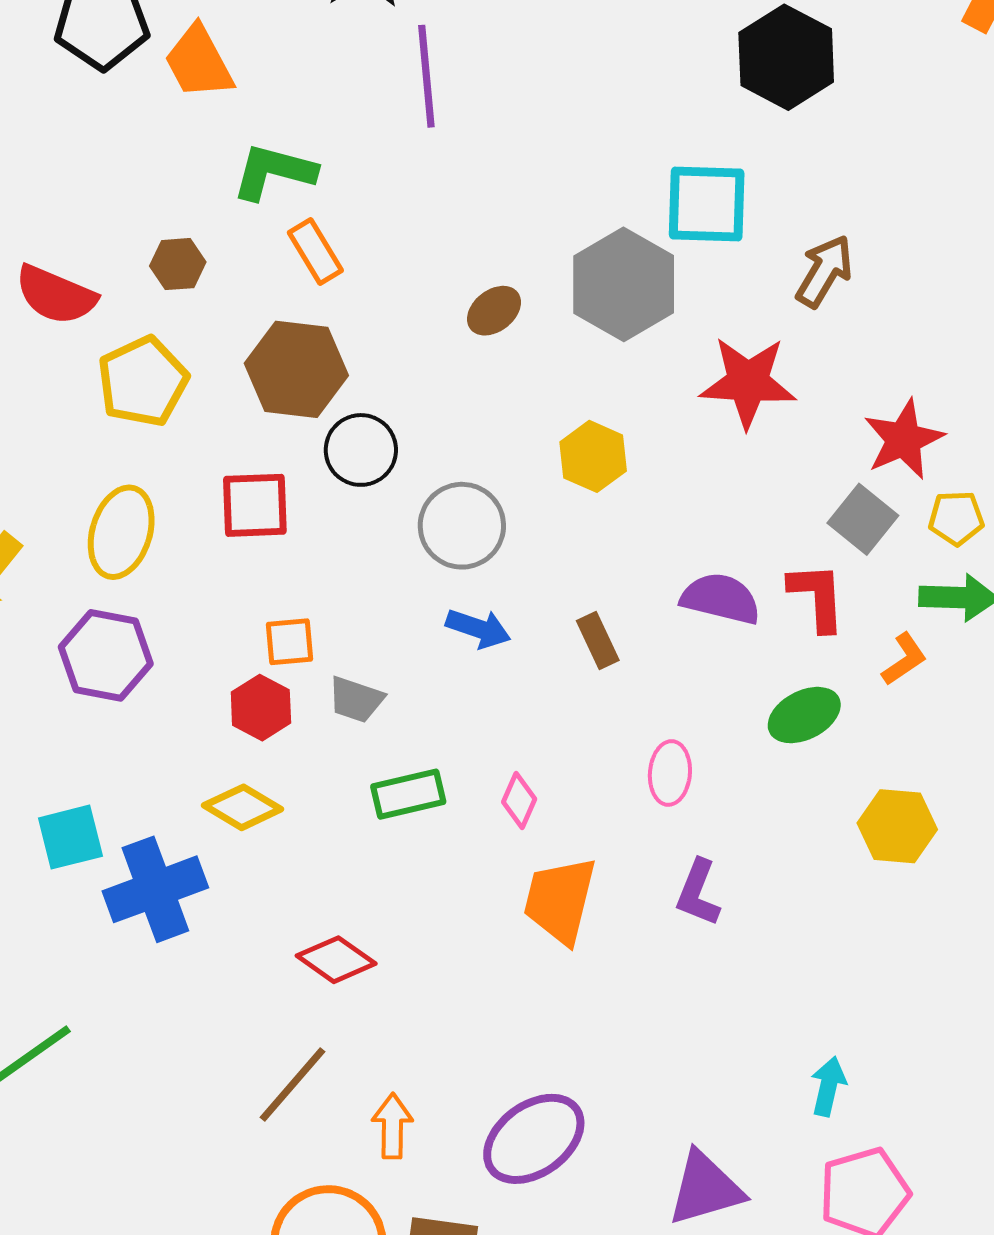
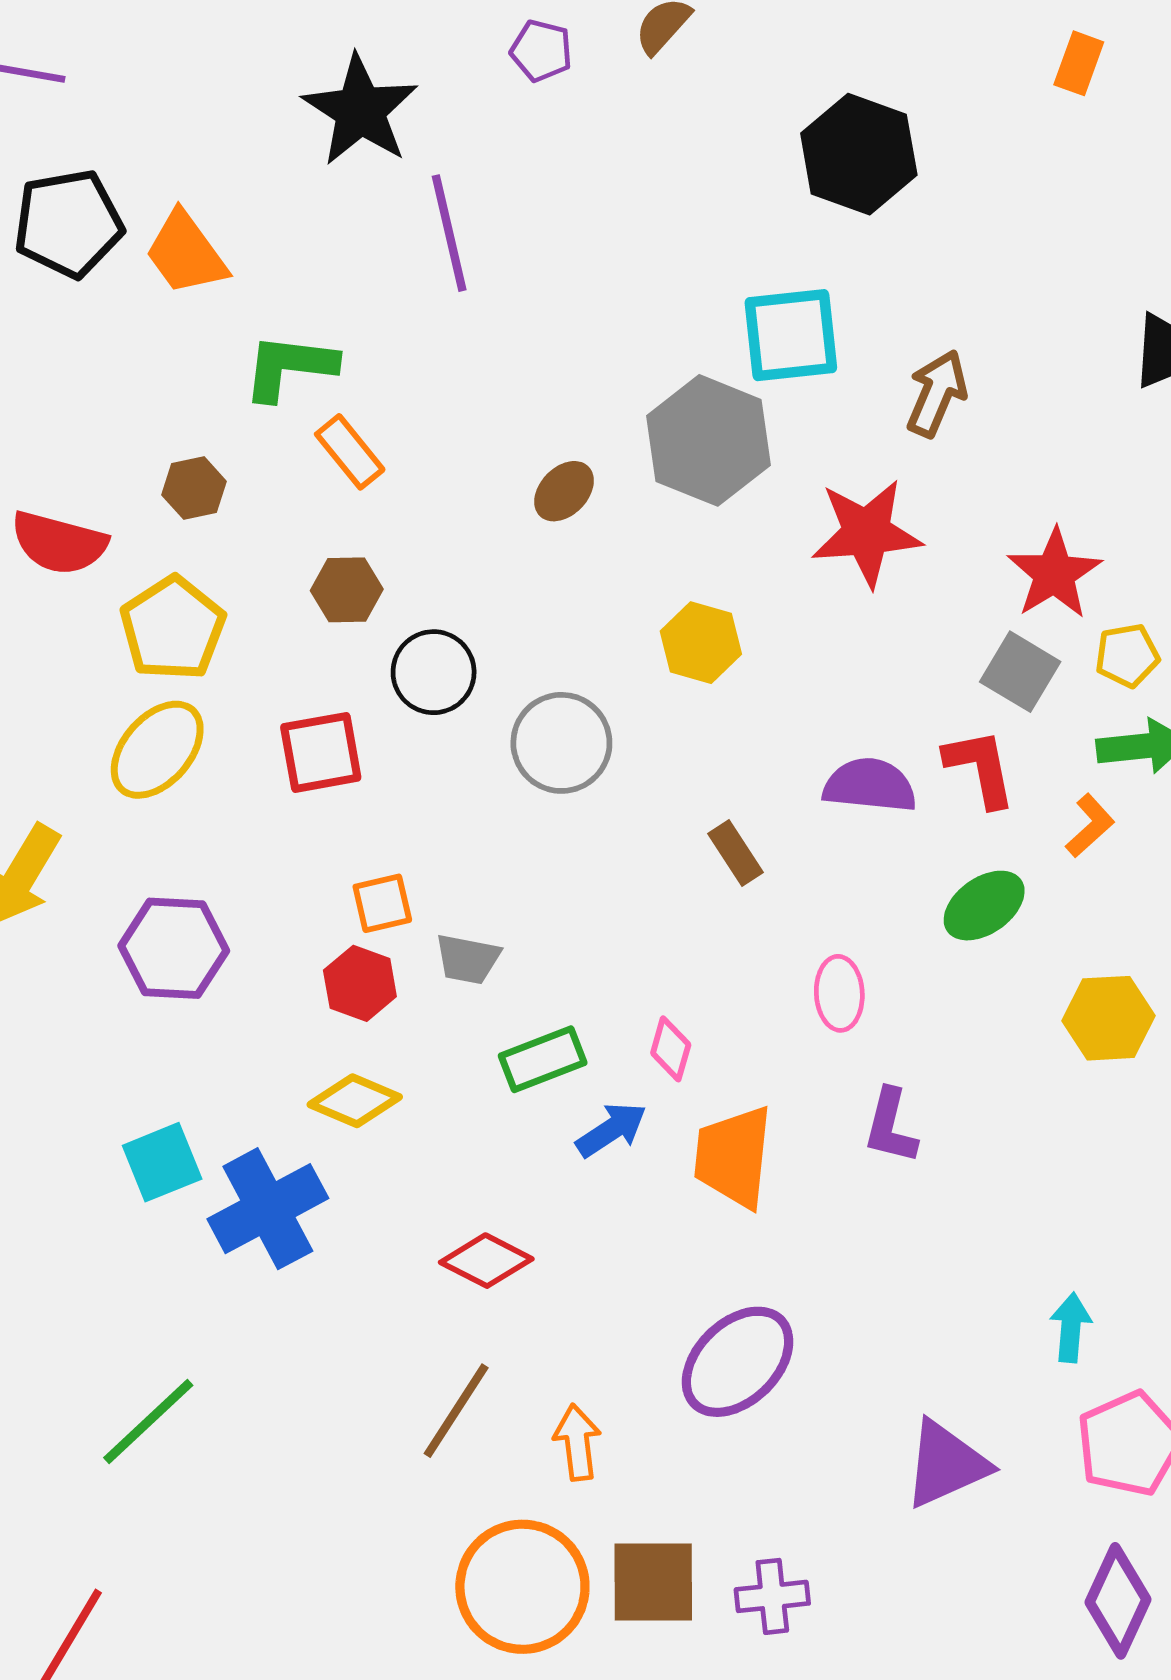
brown hexagon: (296, 369) -> (347, 590), size x0.6
yellow ellipse: (121, 532) -> (157, 750), moved, turned 32
blue arrow: (478, 628) -> (611, 1130), moved, turned -44
purple ellipse: (534, 1139) -> (738, 1362), moved

